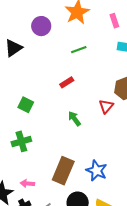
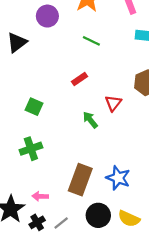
green line: (79, 50) -> (91, 41), turned 49
red triangle: (106, 106) -> (113, 103), moved

